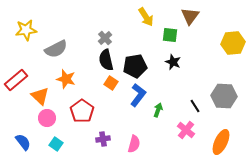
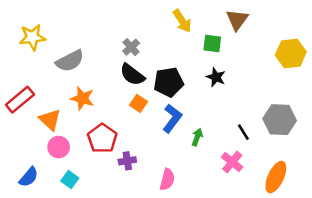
black semicircle: (106, 60) -> (132, 75), turned -40
purple cross: (103, 139) -> (127, 161), moved
blue semicircle: (23, 142) -> (29, 177), turned 78

